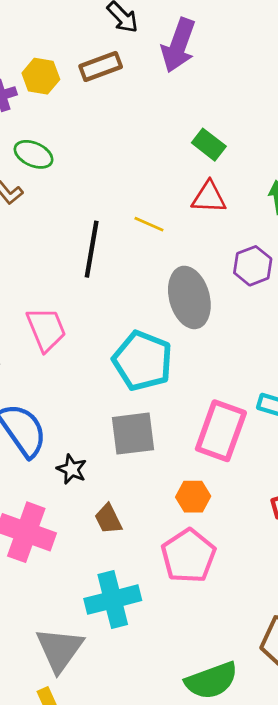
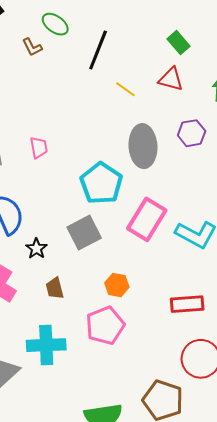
black line: (92, 249) -> (98, 50), moved
pink trapezoid: (46, 329) -> (39, 148), size x0.7
pink rectangle: (221, 431) -> (147, 219), moved
gray square: (133, 434) -> (84, 233), turned -32

